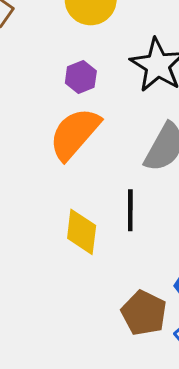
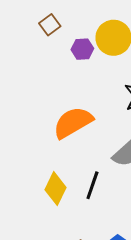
purple hexagon: (81, 77) -> (82, 49), moved

